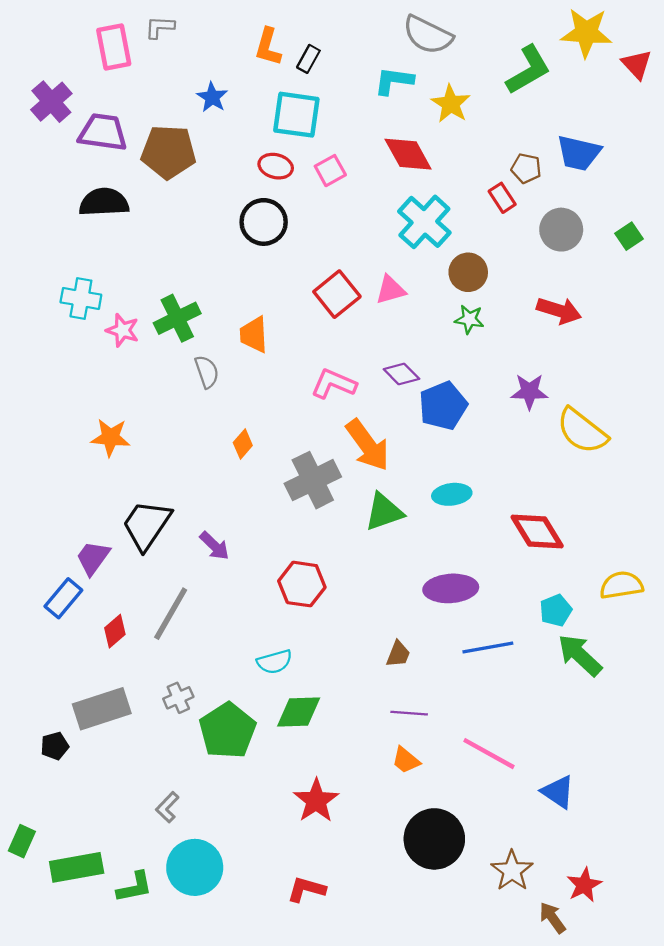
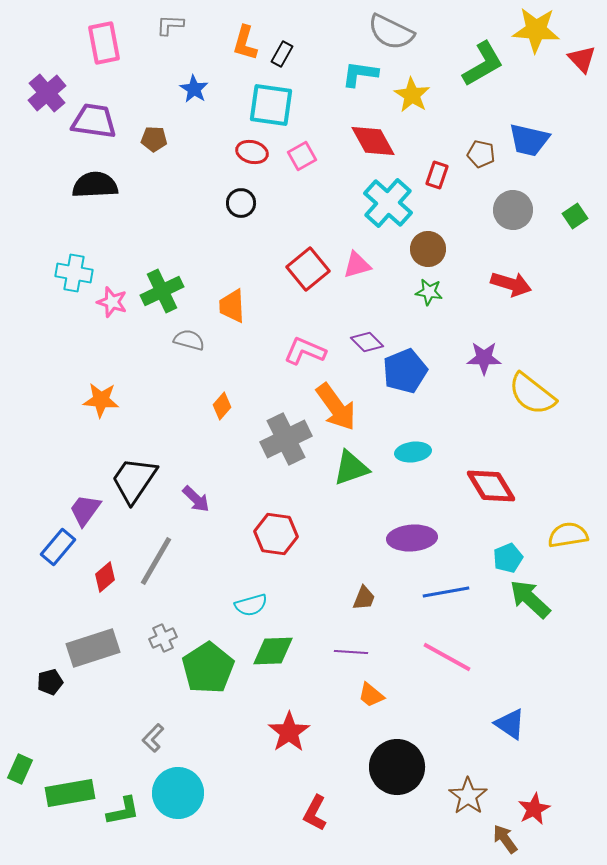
gray L-shape: (160, 27) -> (170, 25), moved
brown pentagon: (168, 152) -> (154, 139), size x0.5
red rectangle: (502, 198) -> (437, 175), moved, turned 52
black circle: (264, 222) -> (241, 203), size x0.7
gray semicircle: (207, 372) -> (189, 340), turned -56
purple line: (409, 713) -> (351, 652), moved
pink line: (489, 754) -> (447, 657), moved
red L-shape: (306, 889) -> (315, 813), moved, turned -78

